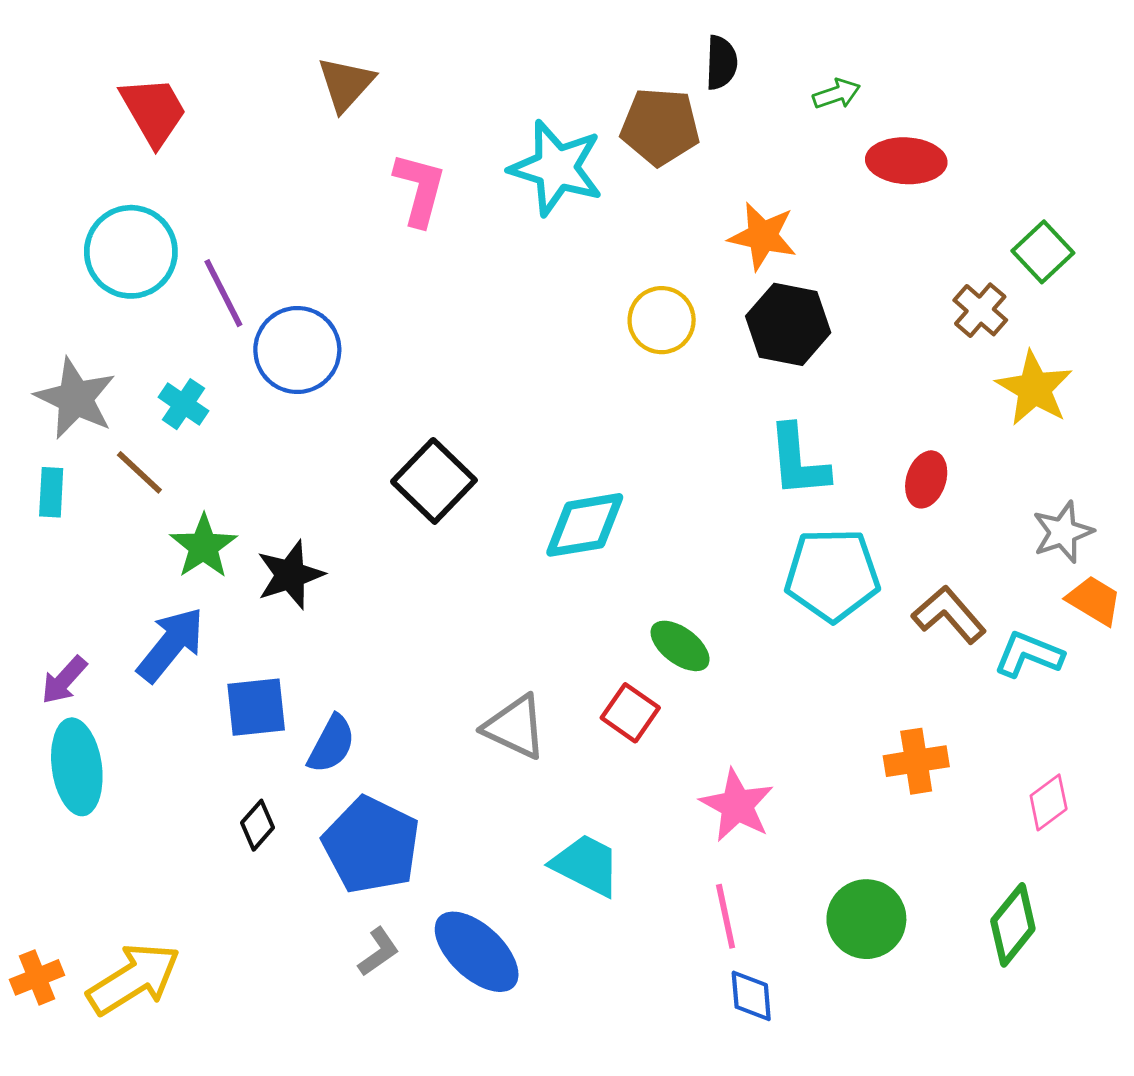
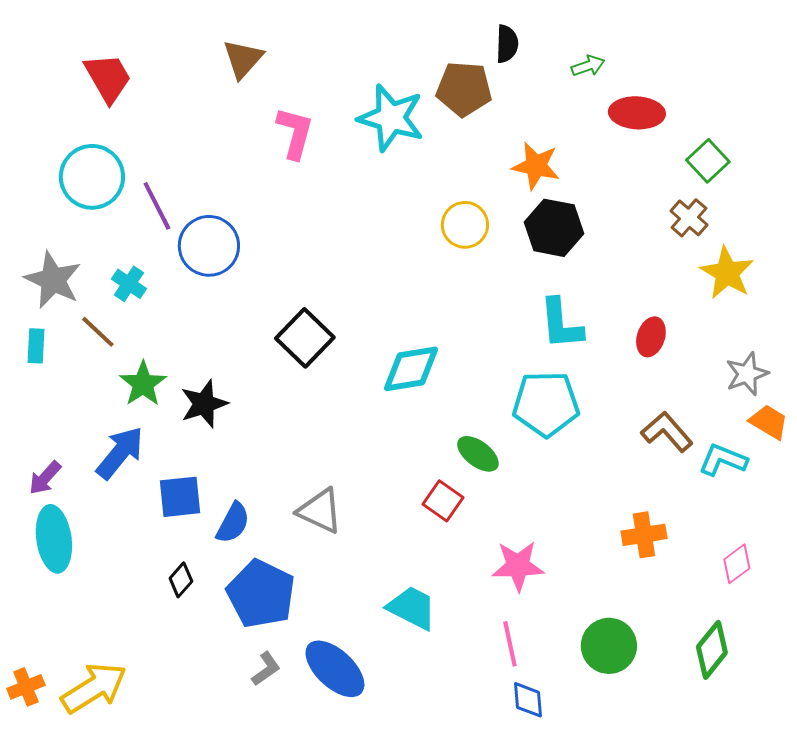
green square: (1043, 252) -> (708, 161), moved
cyan pentagon: (832, 575) -> (546, 404), moved
gray triangle: (515, 727) -> (320, 511), moved
pink star: (737, 805) -> (518, 566), turned -30

